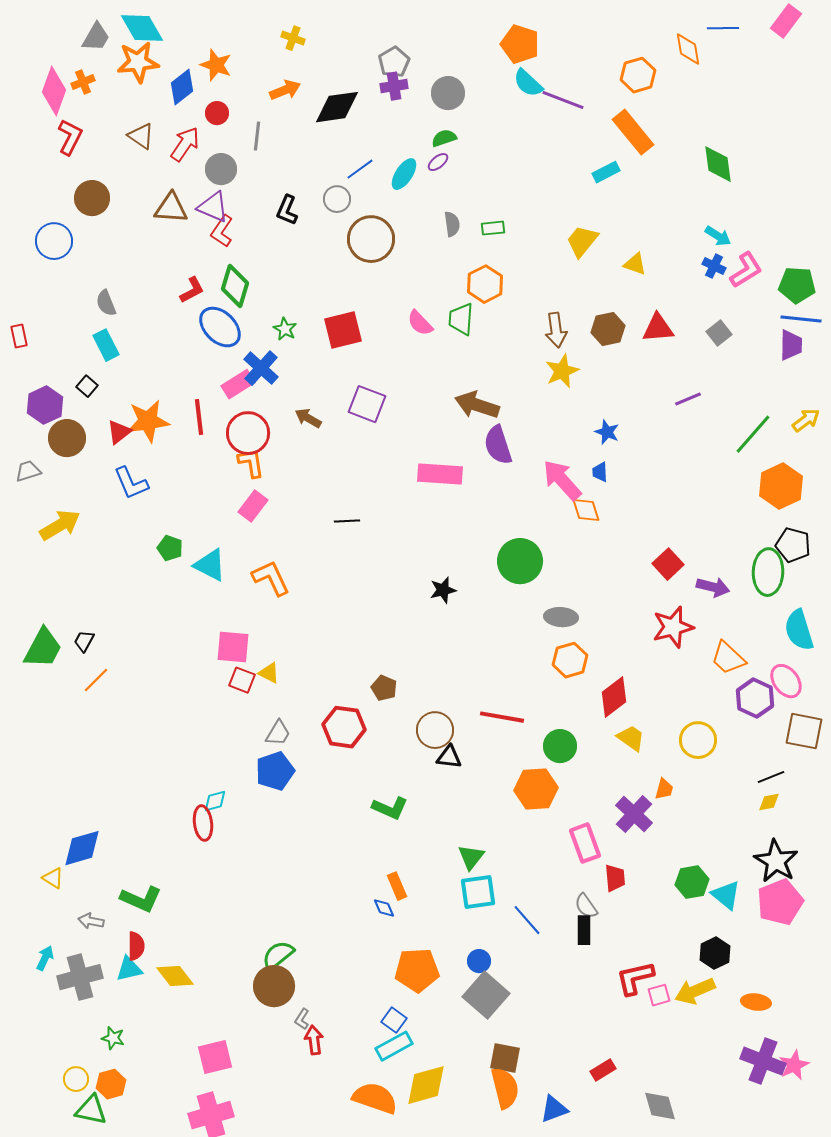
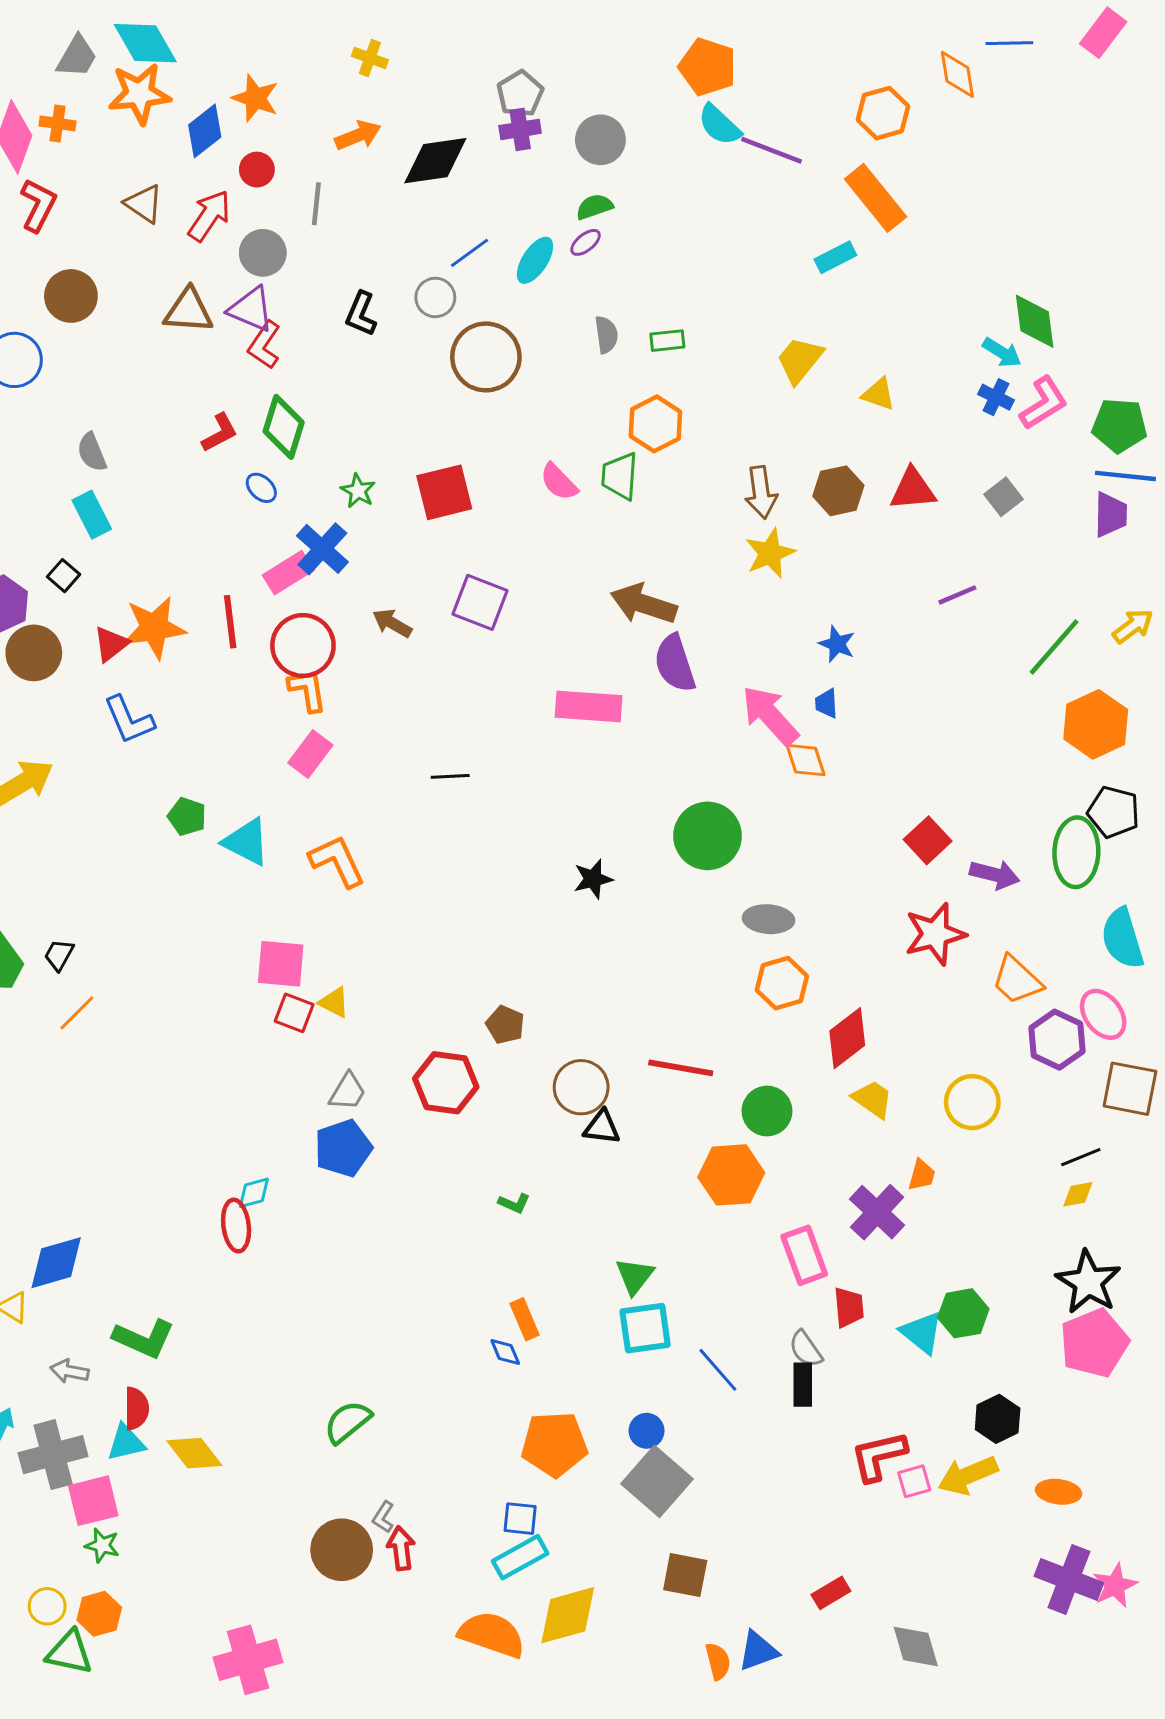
orange cross: (83, 82) -> (58, 123), turned 30
green diamond: (718, 164) -> (1035, 321), moved
blue ellipse: (220, 327) -> (261, 488), size x0.5
green L-shape: (390, 808) -> (514, 1203), size x0.6
cyan triangle: (726, 895) -> (922, 1333), moved
brown circle: (274, 986) -> (342, 1550), moved
blue square: (394, 1020) -> (520, 1519), turned -30
pink square: (215, 1057) -> (93, 1501), moved
orange semicircle: (505, 1088) -> (718, 1661), moved, size x0.6

